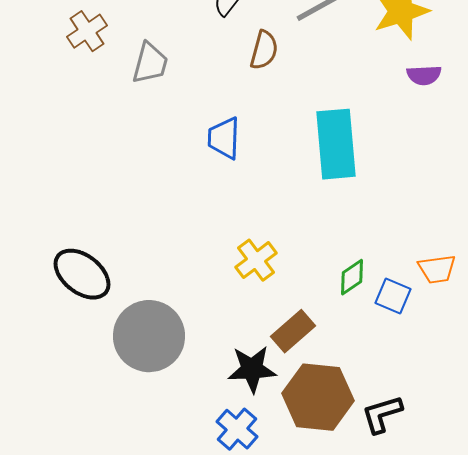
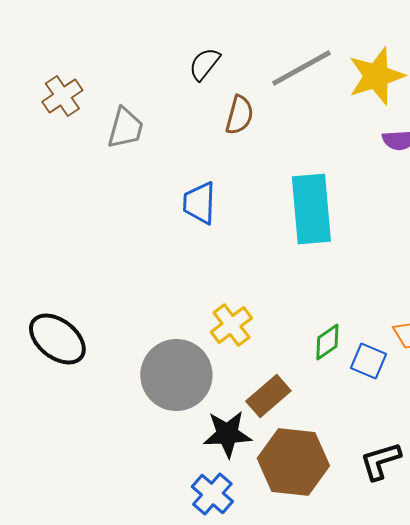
gray circle: (149, 336) -> (176, 375), moved
black L-shape: (382, 414) -> (380, 461), moved

